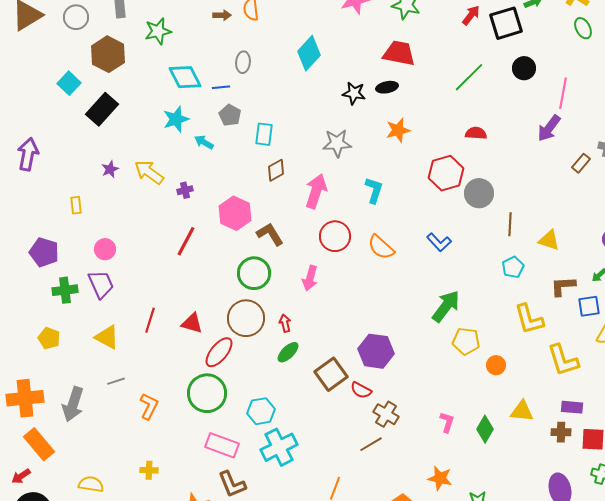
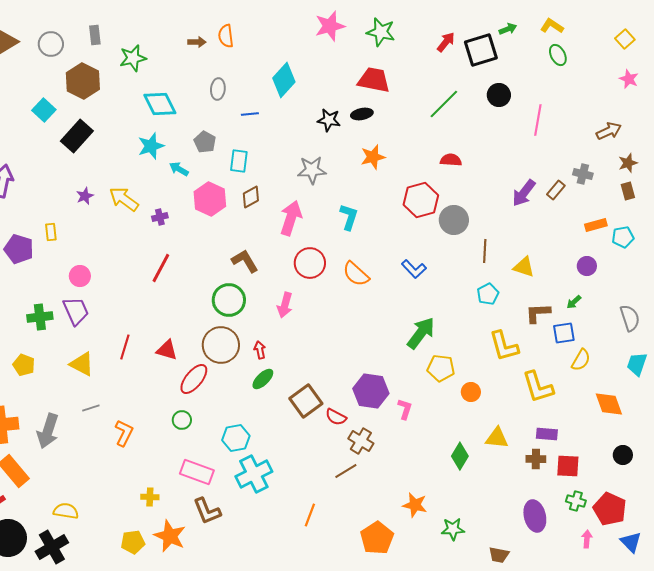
blue line: (221, 87) -> (250, 114), moved
purple arrow: (549, 128) -> (524, 193), moved
pink hexagon: (235, 213) -> (210, 199), moved
purple pentagon: (44, 252) -> (19, 249), moved
purple hexagon: (376, 351) -> (371, 391), moved
green circle: (207, 393) -> (182, 420), size x0.5
pink L-shape: (447, 422) -> (405, 409), moved
yellow cross: (149, 470) -> (150, 497), moved

